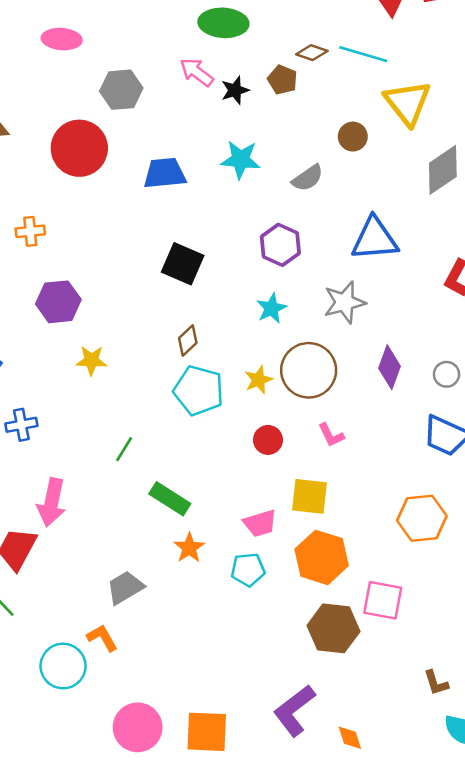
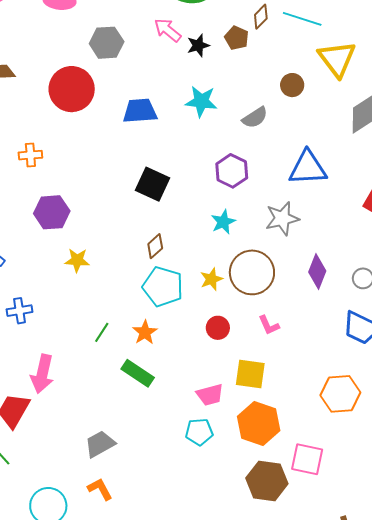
brown diamond: (312, 53) -> (261, 17), turned -65
orange star: (189, 548) -> (145, 332), moved
orange L-shape: (102, 638) -> (100, 489), moved

